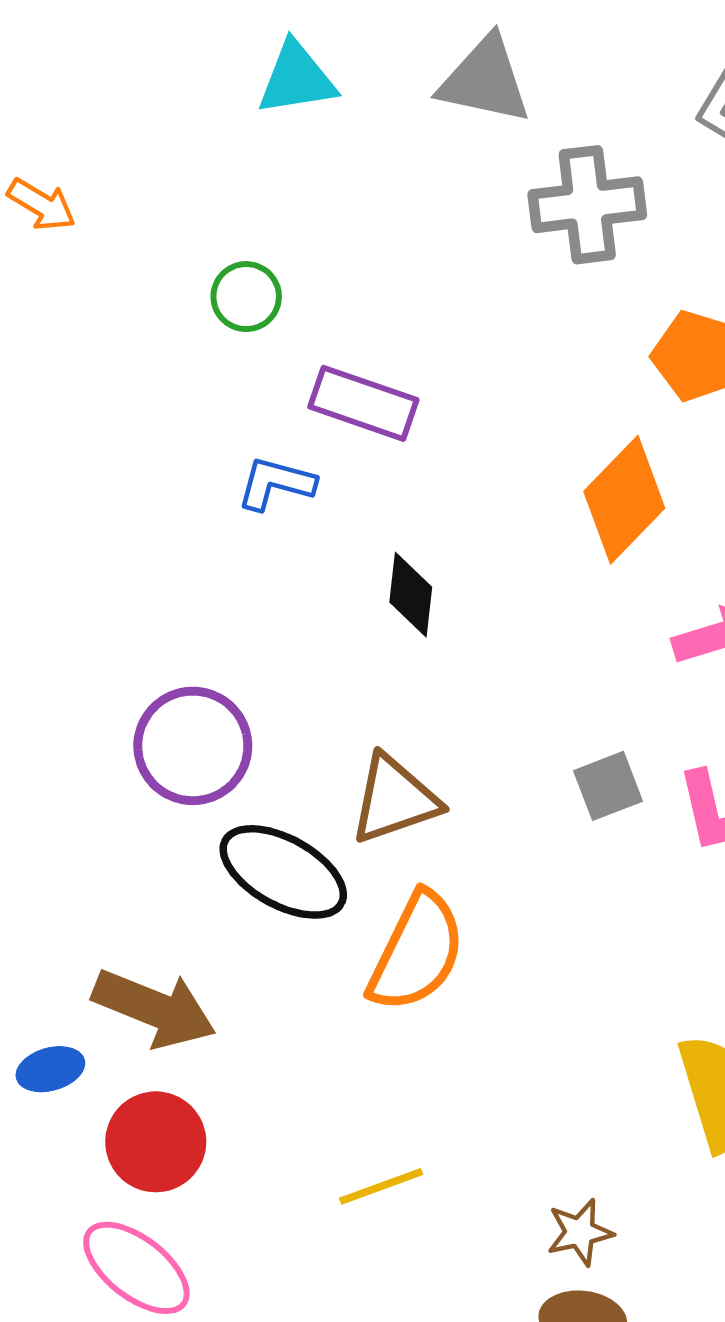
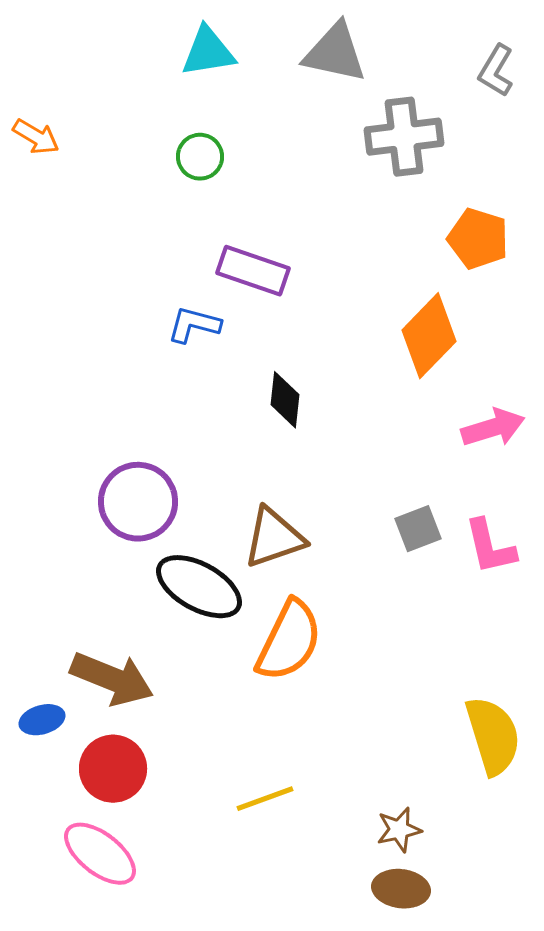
green circle: (246, 297) -> (200, 157), moved

